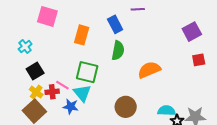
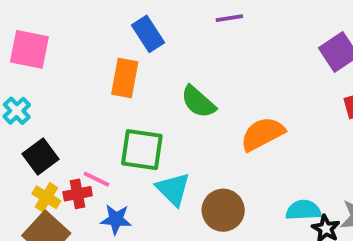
pink square: (47, 16) -> (29, 49), moved
blue rectangle: (115, 24) -> (148, 34), moved
green semicircle: (118, 50) -> (198, 102), turned 126
cyan triangle: (82, 93) -> (173, 189), moved

